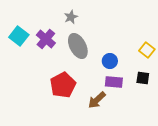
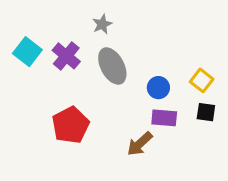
yellow square: (147, 50) -> (202, 80), moved
red pentagon: (63, 85) -> (71, 125), moved

